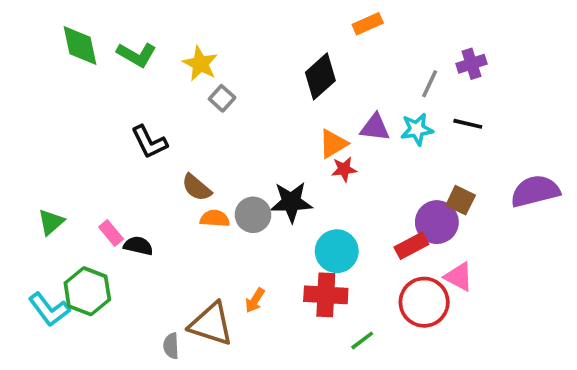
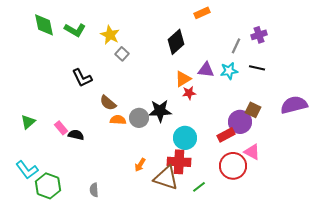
green hexagon: (87, 291) -> (48, 186), moved
brown triangle: (211, 324) -> (166, 178), moved

